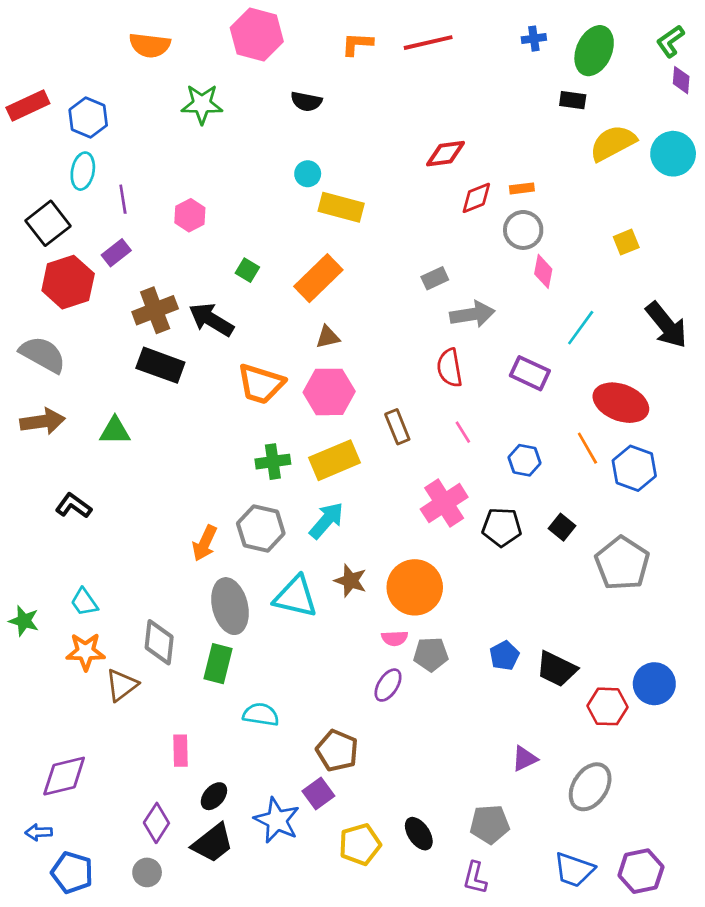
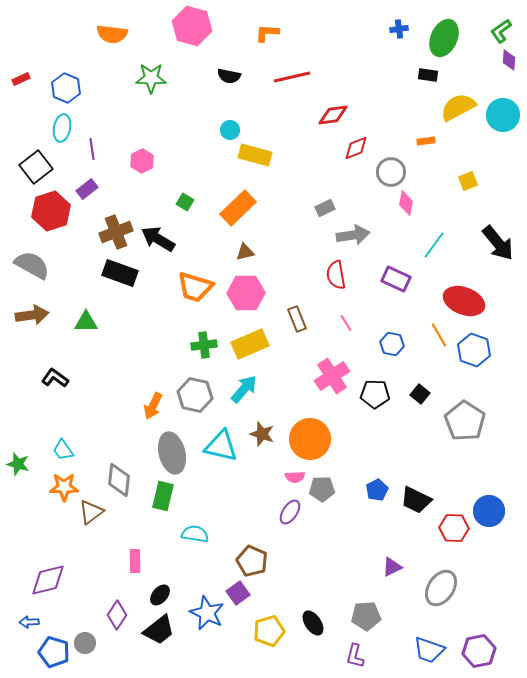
red line: (428, 43) -> (292, 77), moved
red rectangle: (28, 105) -> (21, 79), size x0.6
orange rectangle: (522, 188) -> (426, 141), moved
gray circle: (147, 872) -> (85, 643), moved

